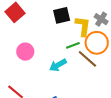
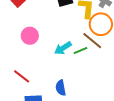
green line: (73, 45) -> (80, 50), moved

